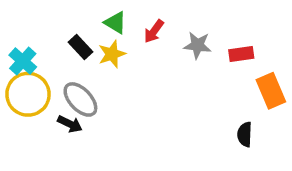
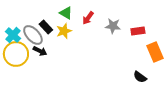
gray ellipse: (80, 99) -> (33, 35), moved
black arrow: (70, 124) -> (40, 51), moved
black semicircle: (245, 134) -> (140, 77), turned -56

